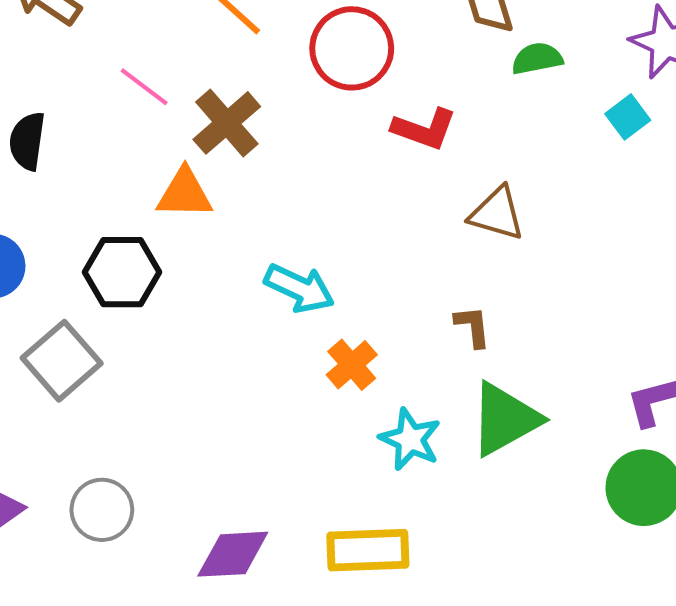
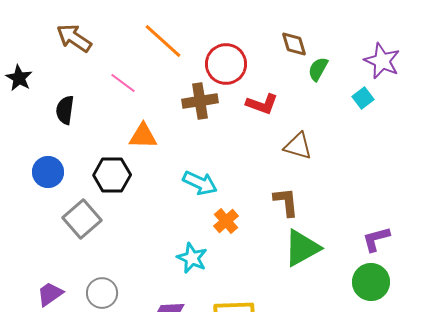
green semicircle: (537, 58) -> (318, 69), turned -50
brown cross: (227, 123) -> (200, 101), moved, turned 32
brown L-shape: (473, 326) -> (286, 202), size x1.4
cyan star: (410, 439) -> (192, 258), moved

